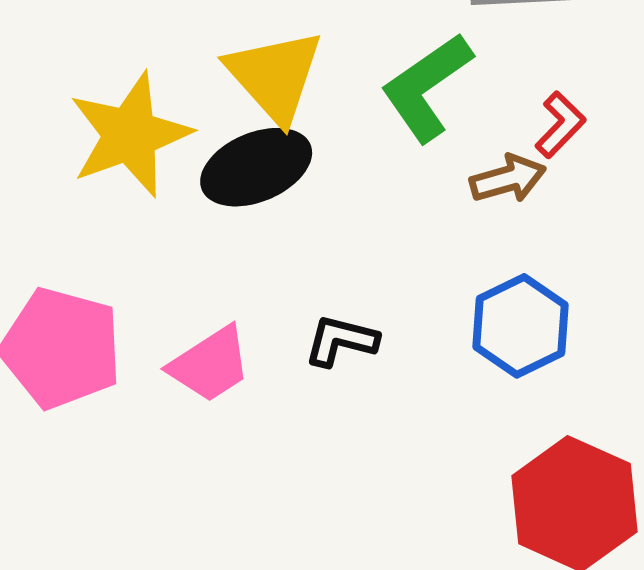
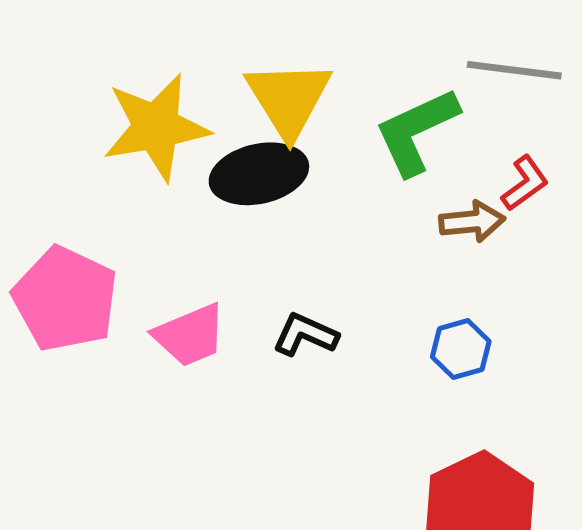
blue hexagon: (520, 326) -> (461, 349), size x0.7

